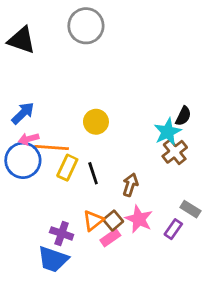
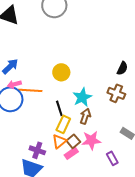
cyan star: (168, 132) -> (82, 97), moved
brown cross: (175, 152) -> (116, 93), turned -30
yellow rectangle: (67, 168) -> (63, 124), moved
pink star: (139, 219) -> (91, 140), turned -30
purple rectangle: (173, 229) -> (112, 158), moved, turned -64

